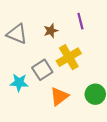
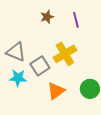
brown star: (51, 31) -> (47, 17), moved
gray triangle: (17, 34) -> (16, 52), moved

